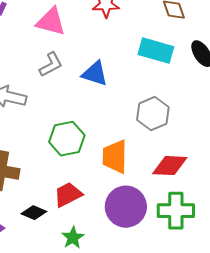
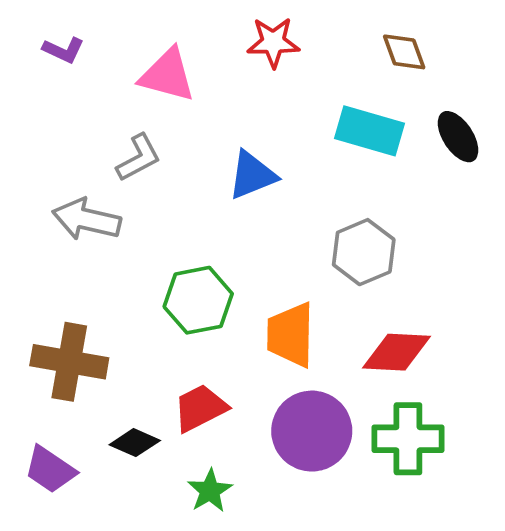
gray L-shape: (51, 65) -> (139, 158), moved
blue triangle: (95, 74) -> (252, 175), turned -40

